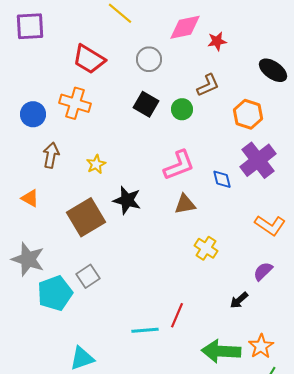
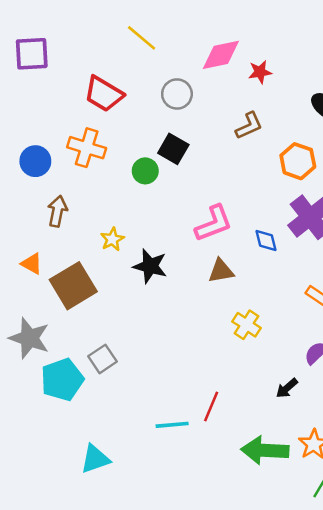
green circle: (182, 109) -> (145, 171), moved
yellow star: (96, 164) -> (112, 239), moved
brown square: (86, 217) -> (73, 286), moved

